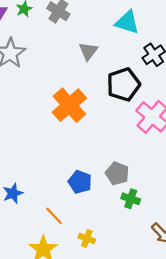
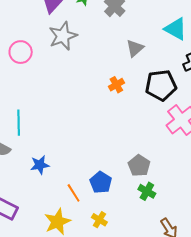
orange cross: (69, 105) -> (116, 85), moved, size x0.5
blue pentagon: (80, 182) -> (101, 182), moved

